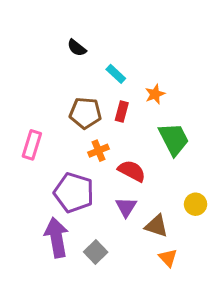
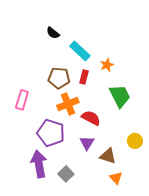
cyan rectangle: (116, 74) -> (80, 51), size x1.5
orange cross: (98, 151) -> (68, 104), size x1.5

